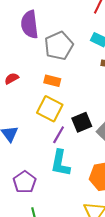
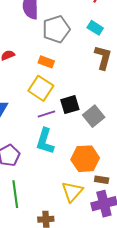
purple line: (59, 135) -> (46, 114), turned 36

